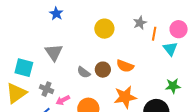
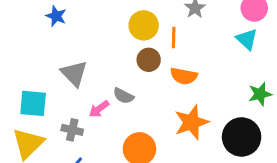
blue star: (56, 14) -> (56, 16), moved
orange line: (154, 34) -> (174, 38), moved
brown circle: (103, 70) -> (149, 60), moved
pink arrow: (63, 100) -> (99, 109), moved

